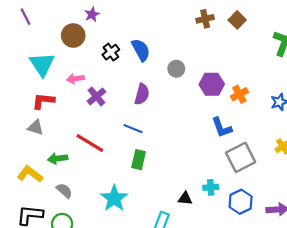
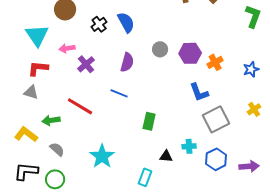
gray circle: (176, 69) -> (160, 49), moved
green rectangle: (139, 160) -> (149, 121), moved

